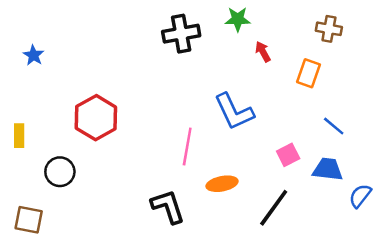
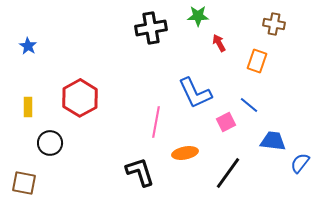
blue line: (334, 126) -> (249, 105), moved
yellow rectangle: (19, 136) -> (28, 107), moved
pink square: (288, 155) -> (226, 122), moved

